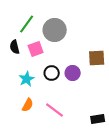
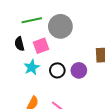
green line: (27, 24) -> (32, 20), turned 42
cyan star: (27, 79) -> (32, 67), moved

